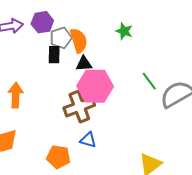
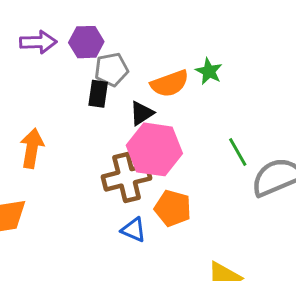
orange semicircle: (79, 41) -> (170, 84), moved, turned 80
black triangle: (84, 64) -> (142, 113), turned -36
orange pentagon: (58, 157) -> (173, 208), moved

